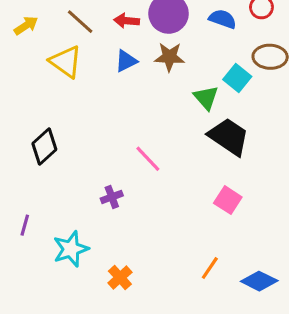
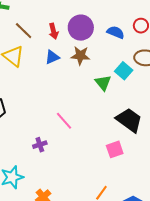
red arrow: (127, 21) -> (54, 31), turned -112
black trapezoid: (229, 137) -> (129, 120), moved
pink square: (228, 200) -> (115, 149), turned 36

